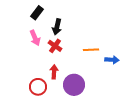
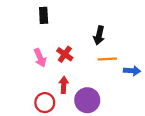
black rectangle: (37, 13) -> (44, 15), turned -40
black arrow: (57, 27) -> (99, 35), moved
pink arrow: (35, 38) -> (40, 58), moved

